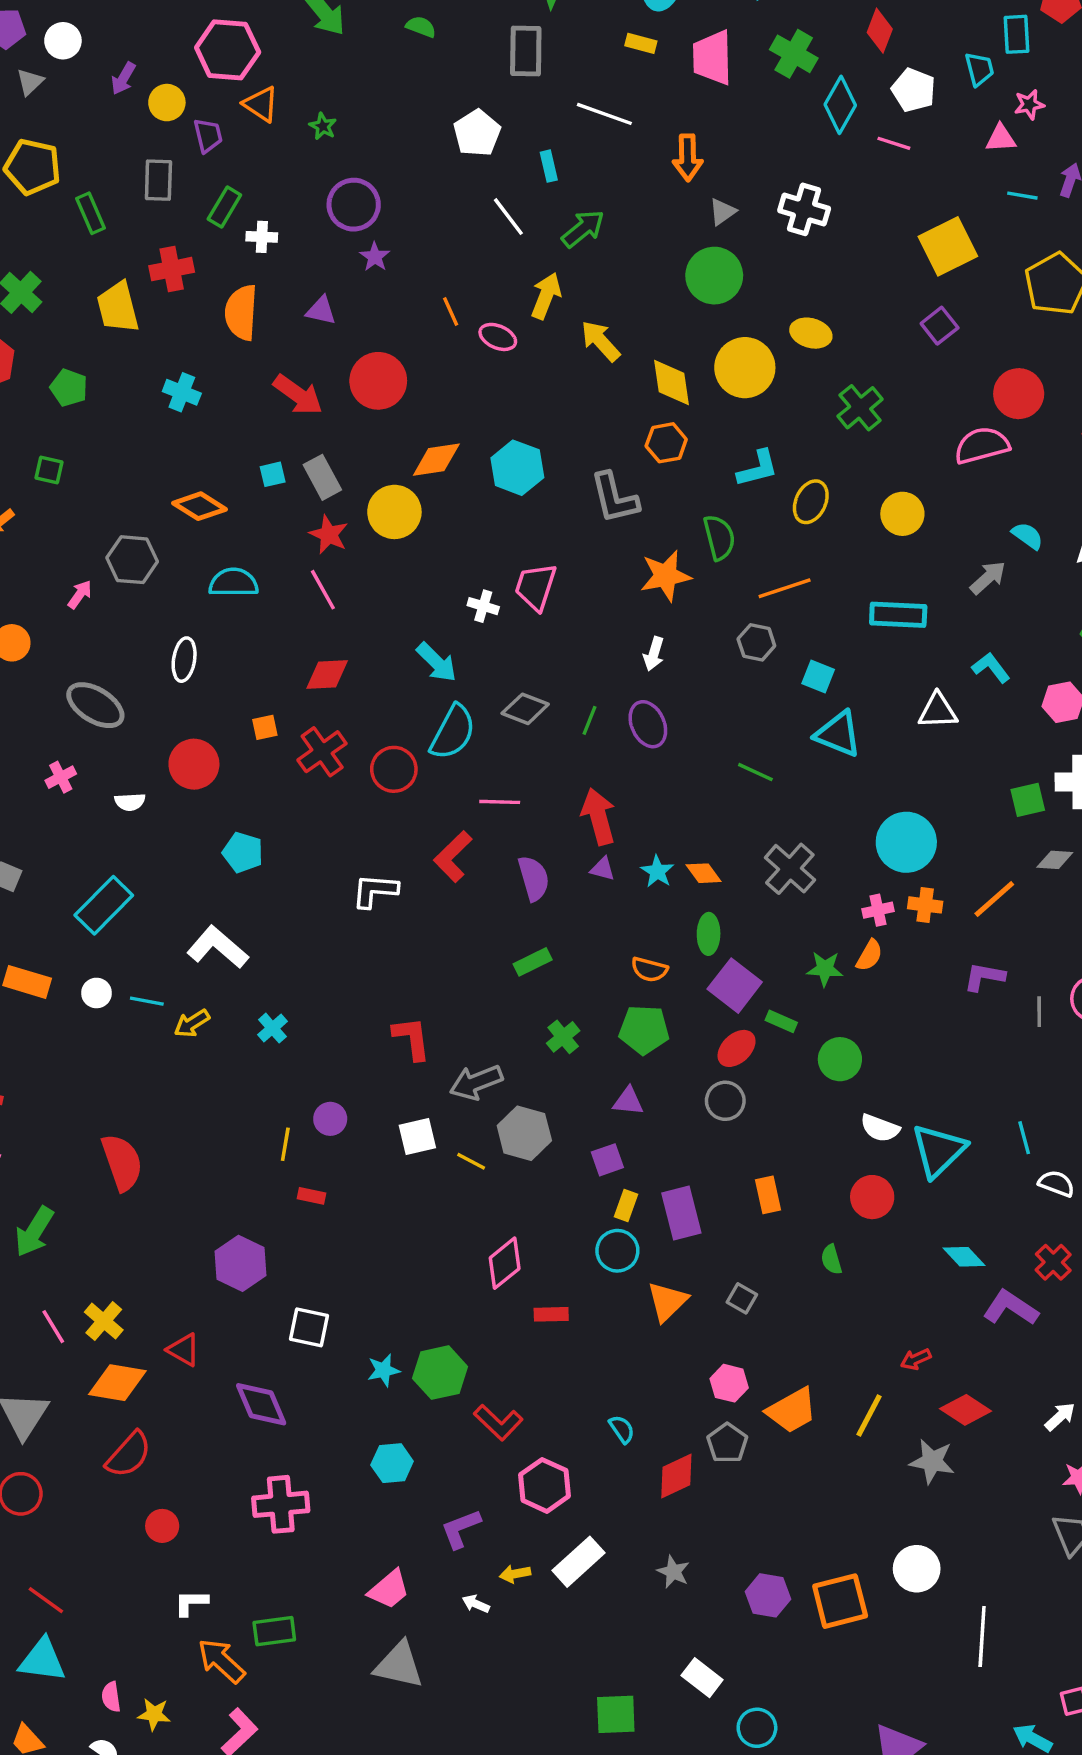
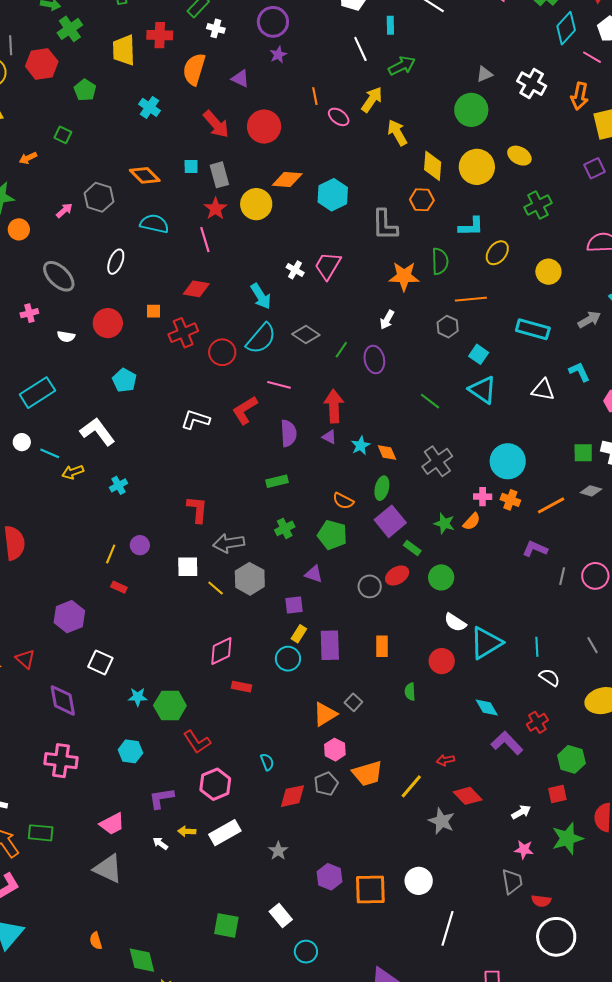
orange arrow: (688, 158) -> (580, 96), moved
red ellipse: (737, 1048) -> (397, 575), moved
orange triangle: (667, 1301) -> (325, 714), moved

